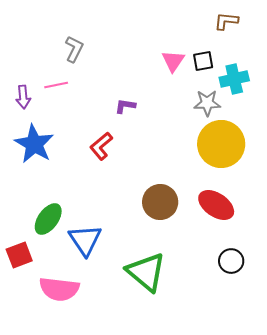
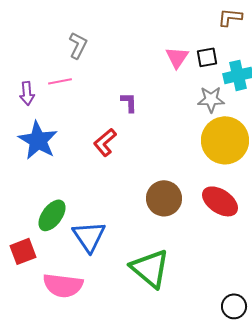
purple L-shape: (125, 106) -> (129, 102), turned 80
black circle: (231, 261) -> (234, 306), moved

